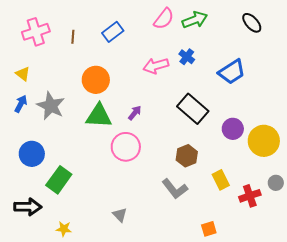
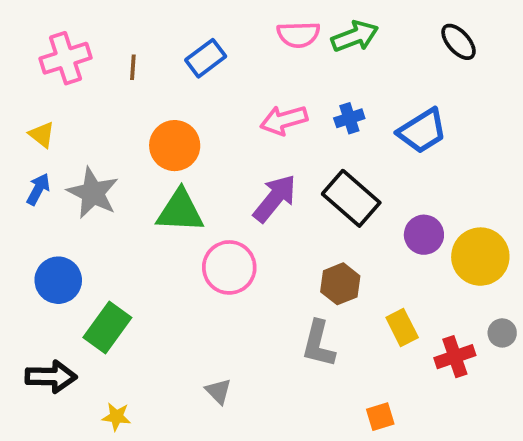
pink semicircle: (164, 19) -> (298, 35), turned 50
blue cross: (187, 57) -> (349, 118), moved, turned 35
purple arrow: (135, 113) -> (275, 198), moved, size x1.8
gray L-shape: (175, 189) -> (318, 344), turned 52

